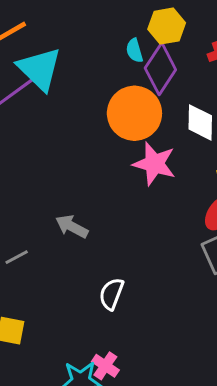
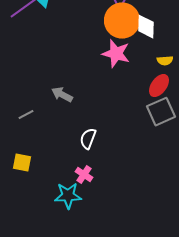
orange circle: (134, 113) -> (122, 21), moved
pink cross: (105, 366) -> (84, 175), moved

